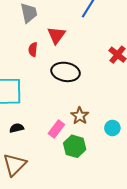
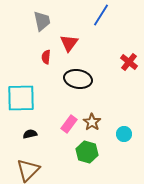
pink rectangle: (56, 129) -> (69, 124), moved

